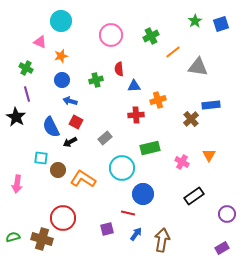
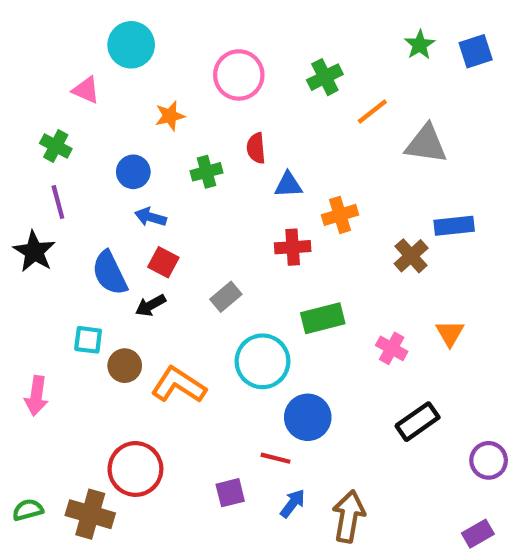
orange star: (61, 56) -> (170, 116), moved

